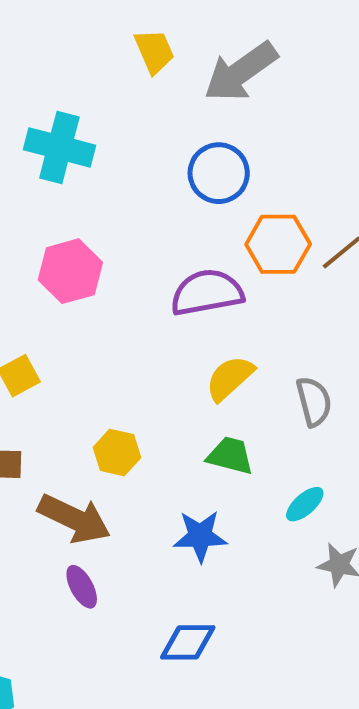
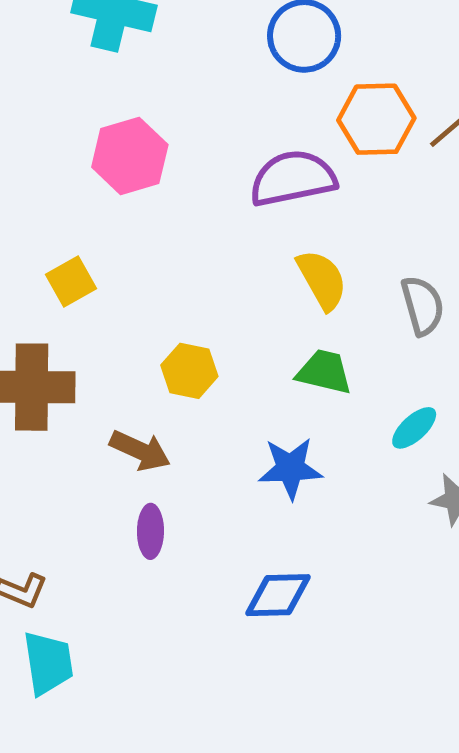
yellow semicircle: (230, 378) -> (322, 280), turned 104
brown arrow: (74, 519) -> (140, 451), size x0.7
purple ellipse: (82, 587) -> (150, 531), turned 30

